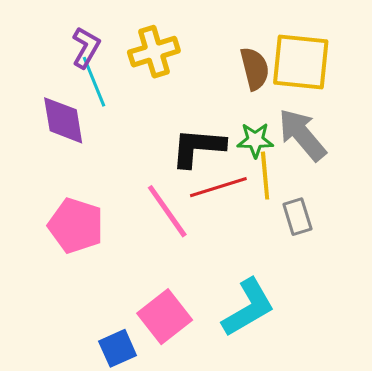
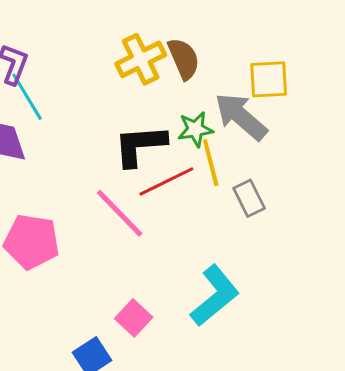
yellow cross: (154, 52) -> (141, 59), moved
yellow square: (301, 62) -> (269, 79), moved, size x0.7
pink square: (165, 317) -> (134, 318), size x0.7

